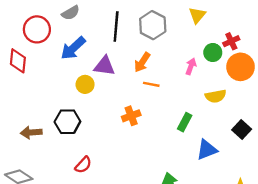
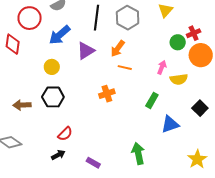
purple triangle: (104, 66) -> (86, 51), turned -42
pink arrow: (191, 66) -> (162, 67), moved
yellow circle: (85, 84) -> (52, 67), moved

